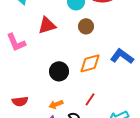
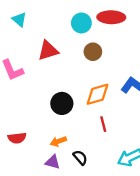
red line: (90, 99) -> (103, 124), moved, turned -48

